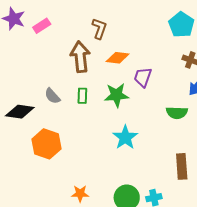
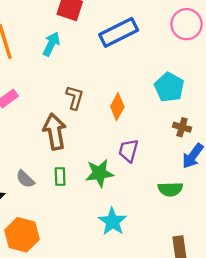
orange diamond: (118, 58) -> (117, 107), moved, turned -65

